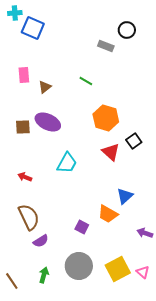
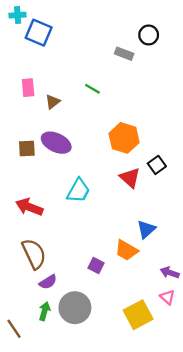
green line: (86, 81) -> (92, 89), moved
red arrow: (25, 177) -> (29, 207), size x1.6
gray circle: (79, 266) -> (75, 308), moved
pink triangle: (143, 272) -> (167, 297), moved
green arrow: (44, 275) -> (44, 311), moved

